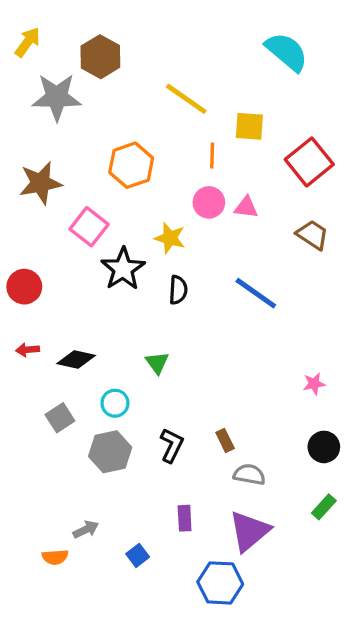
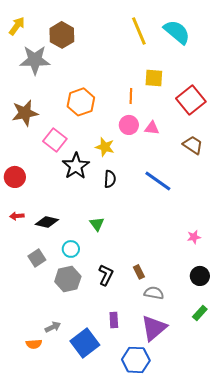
yellow line: (186, 99) -> (139, 31), moved, turned 32
blue square: (138, 555) -> (85, 343), size x2.0

